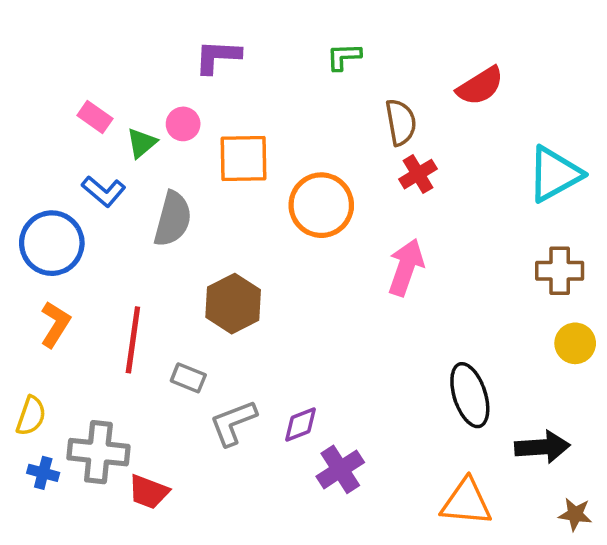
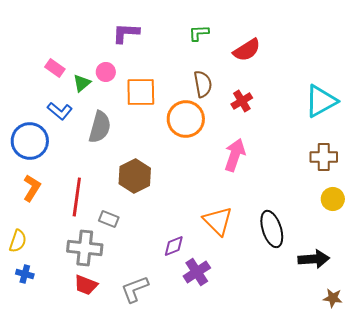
red semicircle: (480, 86) -> (247, 50), moved
brown semicircle: (401, 122) -> (203, 84), moved
gray L-shape: (233, 423) -> (135, 289), moved
gray cross: (98, 452) -> (85, 248), moved
orange triangle: (466, 502) -> (218, 221), moved, turned 40

